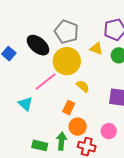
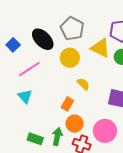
yellow triangle: (96, 49) -> (100, 48), size x1.5
yellow circle: (67, 61) -> (70, 58), size x0.7
pink line: (45, 82) -> (29, 69), moved
pink circle: (109, 131) -> (105, 131), size x1.5

